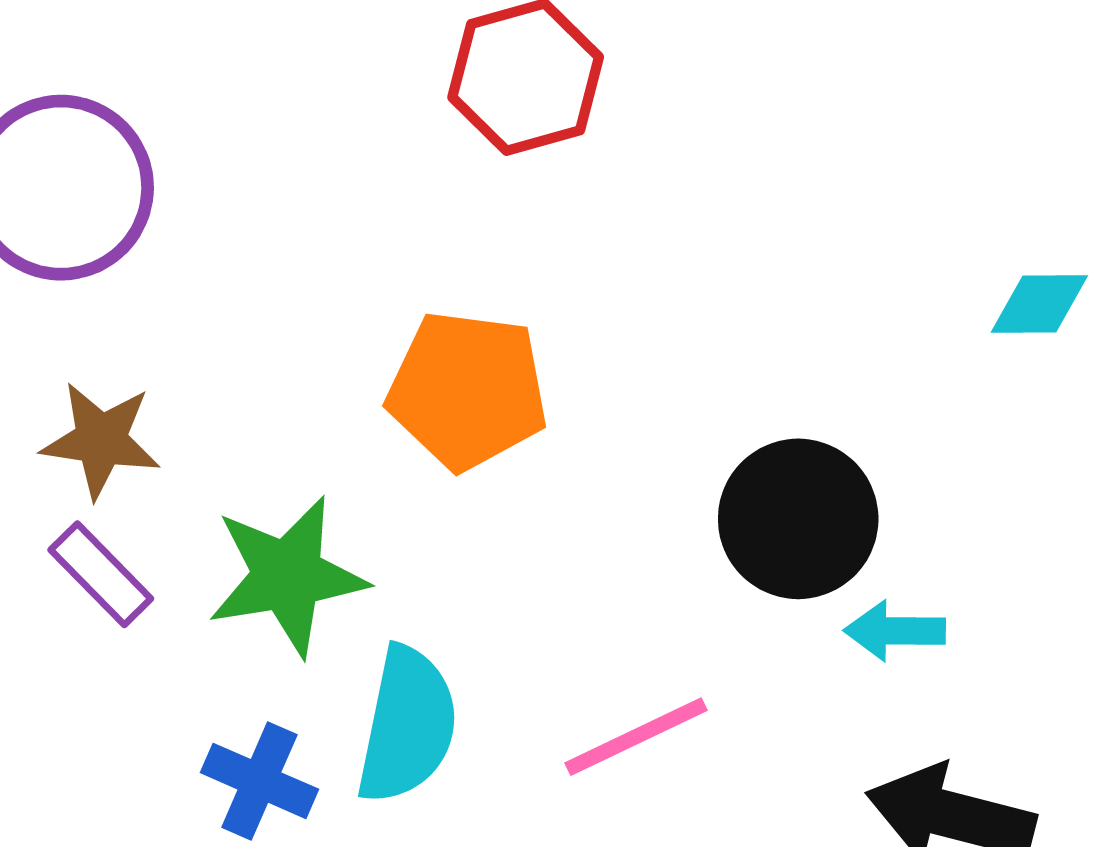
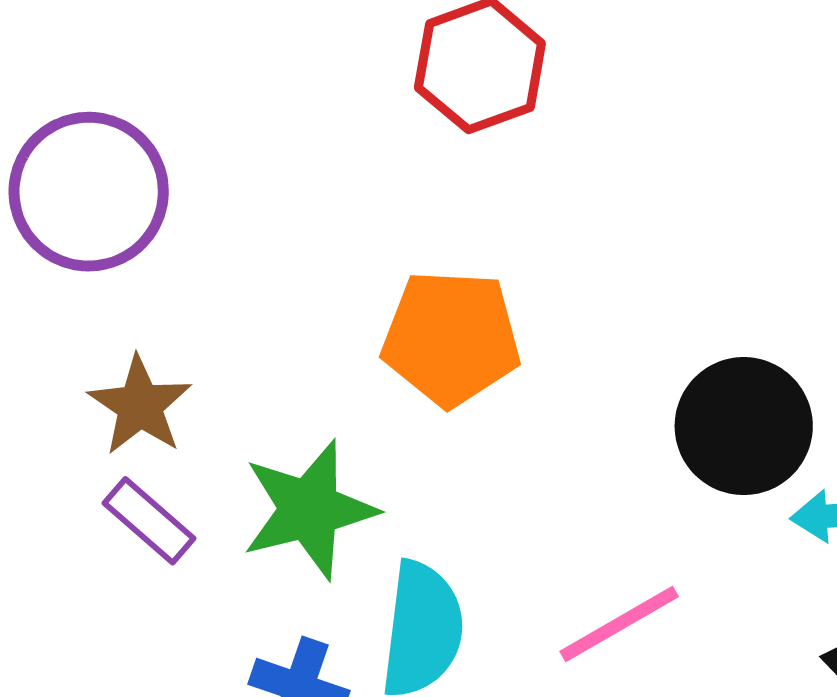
brown star: (101, 440) -> (140, 406), turned 30

